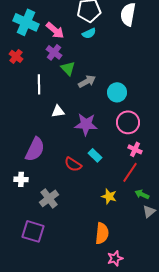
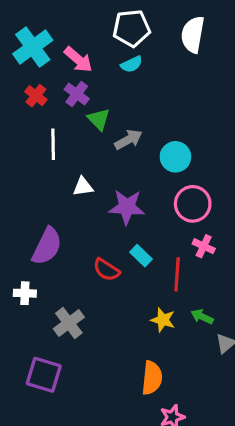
cyan cross: (26, 22) -> (33, 47), turned 30
red cross: (16, 56) -> (36, 96), moved
red line: (130, 172) -> (177, 274), moved, turned -30
green arrow: (142, 194) -> (202, 317), moved

